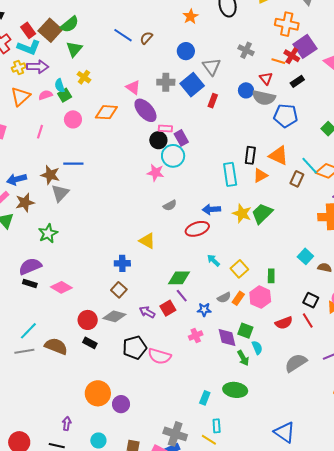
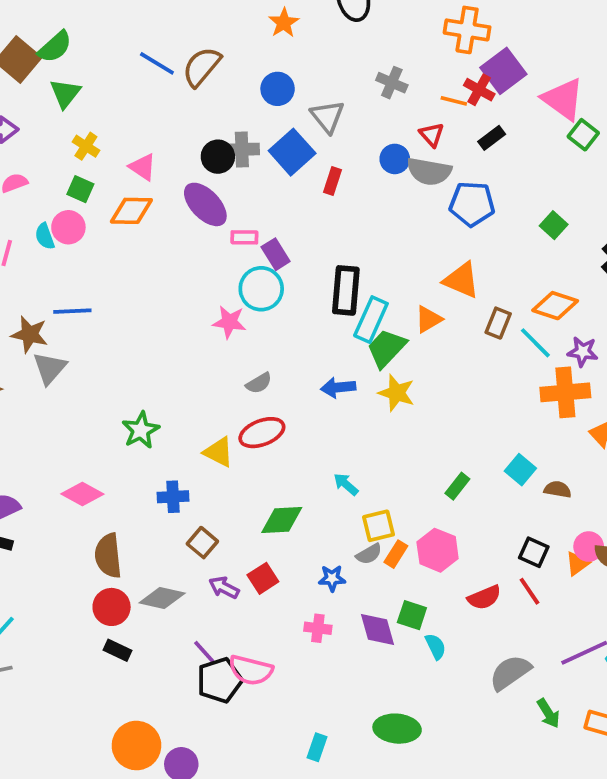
brown semicircle: (146, 38) -> (202, 67), size x1.6
cyan semicircle: (60, 86) -> (45, 236), moved
pink triangle: (133, 87) -> (143, 167), moved
green square: (65, 95) -> (80, 189), moved, turned -32
black circle: (158, 140) -> (218, 157), moved
black rectangle: (250, 155) -> (346, 290), moved, size x1.4
cyan line: (310, 166) -> (535, 343), moved
cyan rectangle: (230, 174) -> (371, 320), turned 35
green trapezoid: (262, 213) -> (386, 348), moved
red ellipse: (197, 229) -> (262, 433), moved
green star: (48, 233) -> (141, 430), moved
yellow square: (239, 269) -> (378, 526), moved, turned 30
green rectangle: (271, 276) -> (457, 486), moved, turned 40
pink diamond: (61, 287) -> (82, 494), moved
brown square: (119, 290) -> (202, 543), moved
purple line: (182, 296) -> (204, 652), moved
pink cross: (196, 336) -> (318, 628), turned 32
brown semicircle: (56, 346) -> (108, 556), moved, turned -115
black pentagon: (135, 348) -> (220, 680), moved
green arrow: (243, 358) -> (548, 713), moved
cyan rectangle: (205, 398) -> (317, 747), moved

